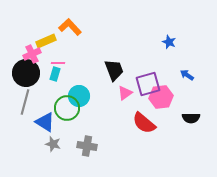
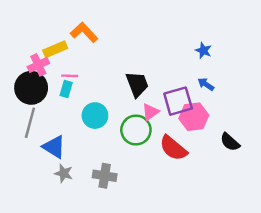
blue arrow: (187, 75) -> (206, 84), moved
green circle: (67, 108) -> (136, 130), moved
black semicircle: (191, 118) -> (230, 142), turned 42

